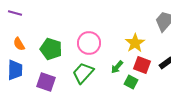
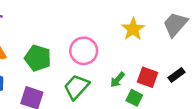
yellow star: (135, 43) -> (133, 29), moved

